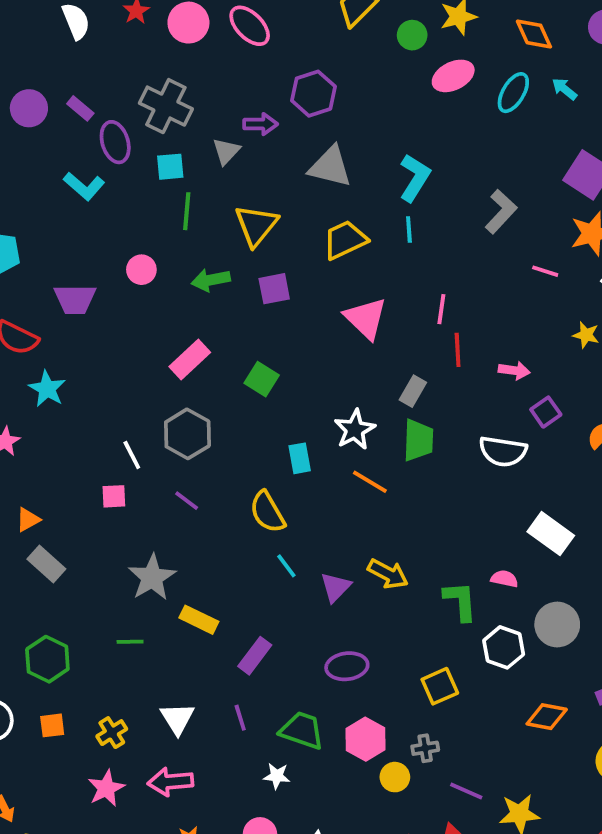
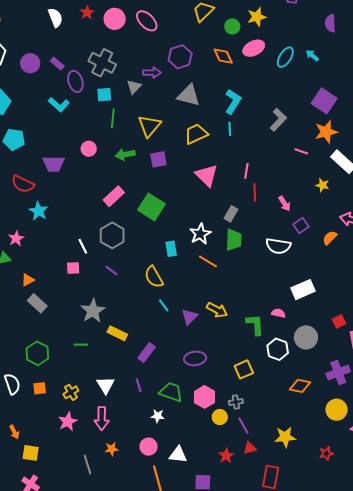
orange diamond: (534, 34) -> (223, 56), moved
pink arrow: (514, 371) -> (285, 204), turned 49
green square: (262, 379) -> (151, 207), size x1.5
white rectangle: (551, 534) -> (303, 290), turned -60
pink arrow: (171, 782) -> (102, 418), turned -85
purple line: (466, 791) -> (243, 426), moved, turned 36

